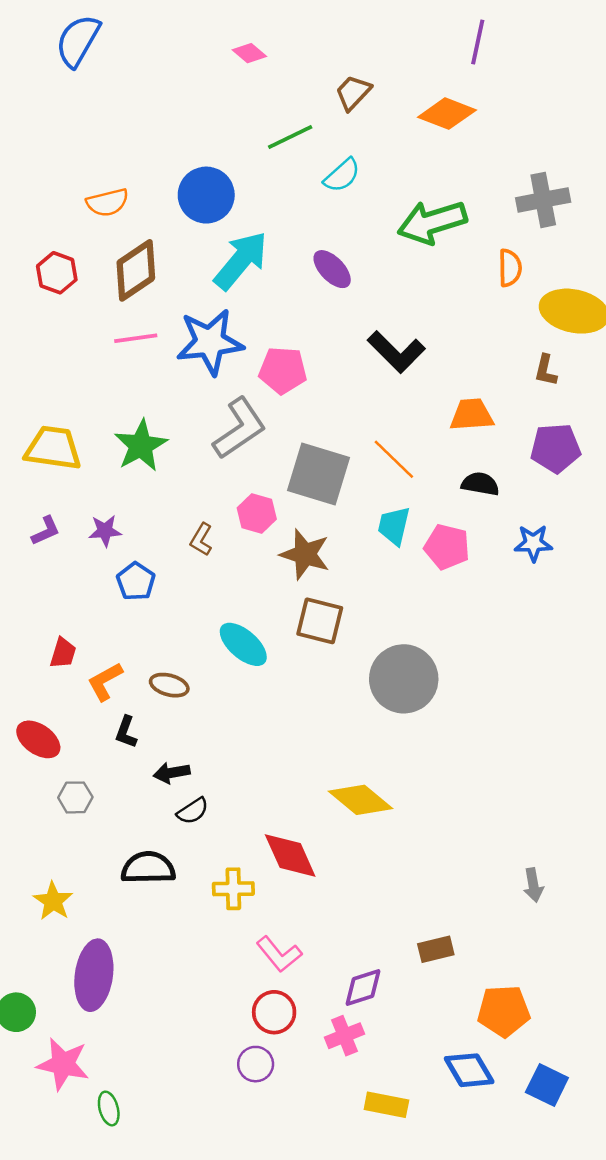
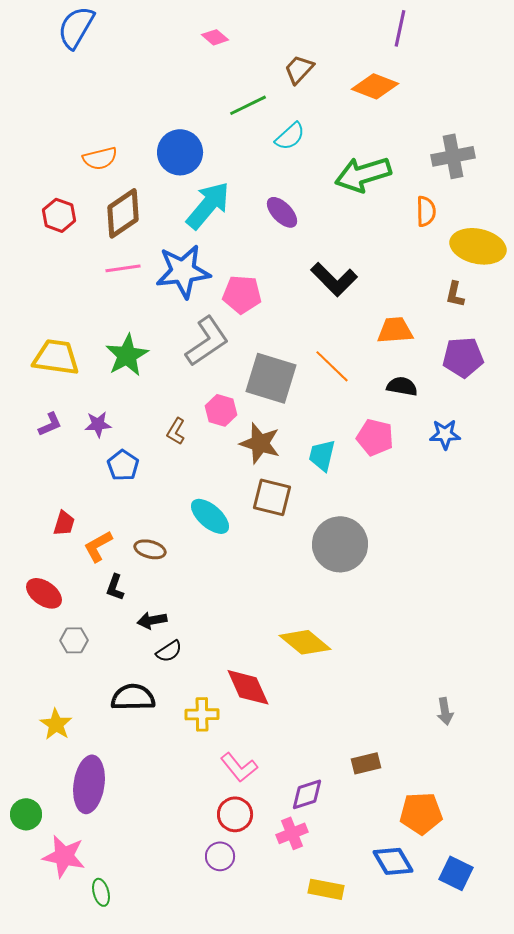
cyan trapezoid: (394, 526) -> (322, 455), moved

